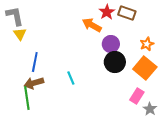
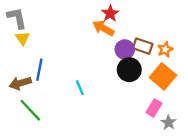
red star: (107, 12) -> (110, 13), moved
brown rectangle: (127, 13) -> (143, 46), moved
brown arrow: (34, 83) -> (20, 83), moved
green line: (27, 98) -> (30, 110), turned -35

